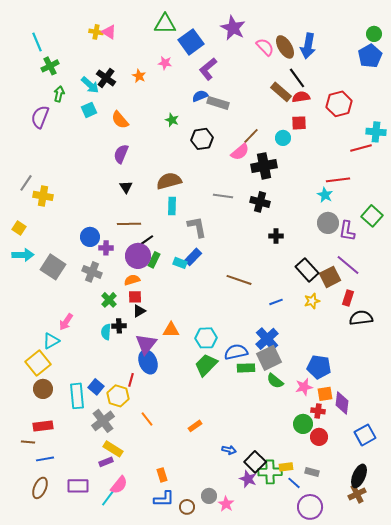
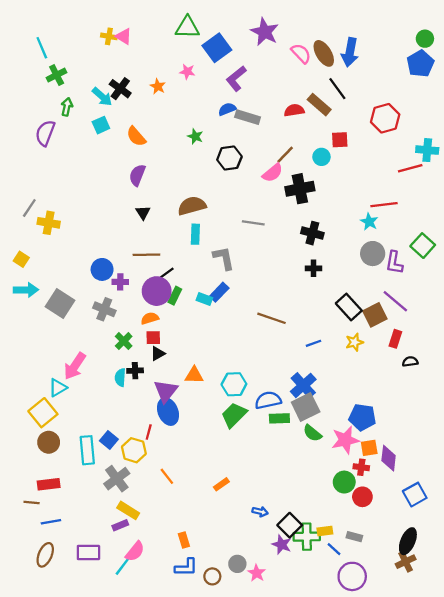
red semicircle: (301, 97) -> (294, 110), moved
black cross: (260, 202) -> (312, 233), moved
black semicircle: (361, 318) -> (410, 362), size x0.6
pink arrow: (66, 322) -> (75, 366), size x1.4
pink star: (304, 387) -> (345, 440), size x1.4

